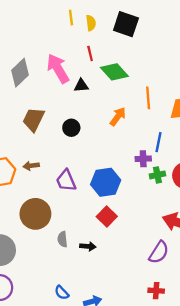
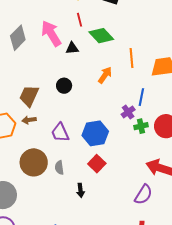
brown trapezoid: (34, 119) -> (29, 96), moved
purple cross: (143, 159) -> (128, 112), turned -32
gray semicircle: (62, 239) -> (59, 168), moved
black arrow: (88, 246) -> (81, 190), turned 80

